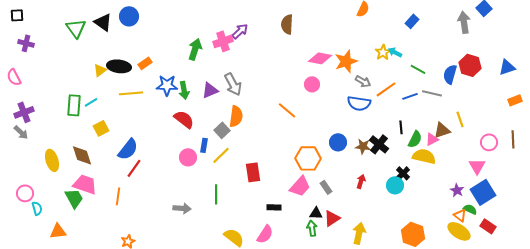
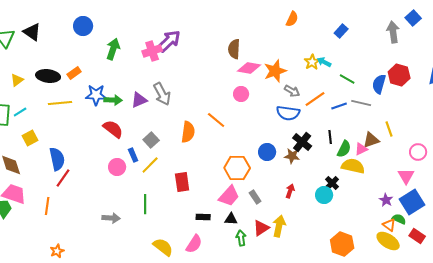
blue circle: (129, 16) -> (83, 26), moved
brown semicircle: (287, 24) -> (234, 49), moved
purple arrow: (240, 31) -> (169, 41), size x1.4
green arrow: (195, 49) -> (113, 49), moved
yellow triangle: (100, 70) -> (17, 80), moved
green arrow: (184, 90) -> (113, 100), turned -78
orange semicircle: (236, 116) -> (188, 132), moved
black cross: (379, 144) -> (302, 142), moved
blue rectangle: (204, 145) -> (133, 155), turned -32
blue semicircle: (128, 149) -> (57, 159), turned -50
black triangle: (316, 213) -> (231, 219), moved
yellow arrow: (359, 233) -> (279, 226), moved

